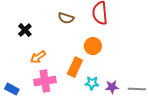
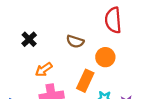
brown semicircle: (66, 18) -> (75, 41), moved

